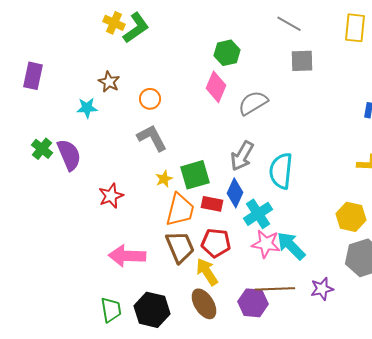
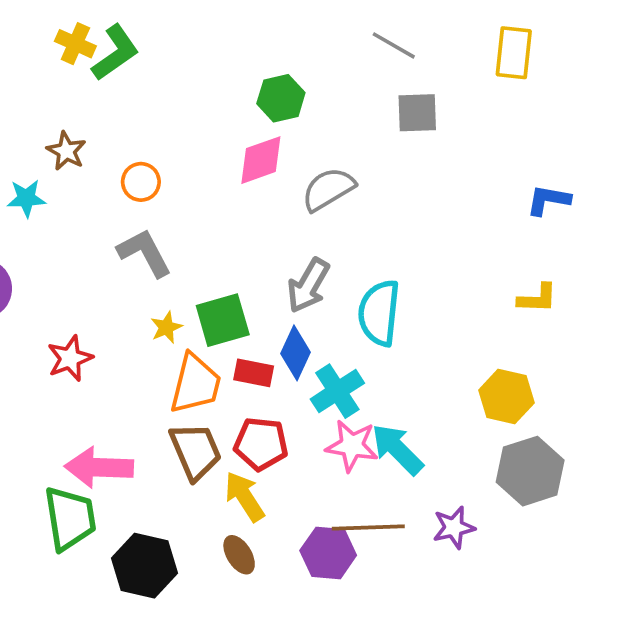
pink diamond: (216, 87) -> (261, 160), turned 48
brown ellipse: (204, 304) -> (239, 555), size x0.7
green trapezoid: (111, 310) -> (70, 518), moved, size x1.4

